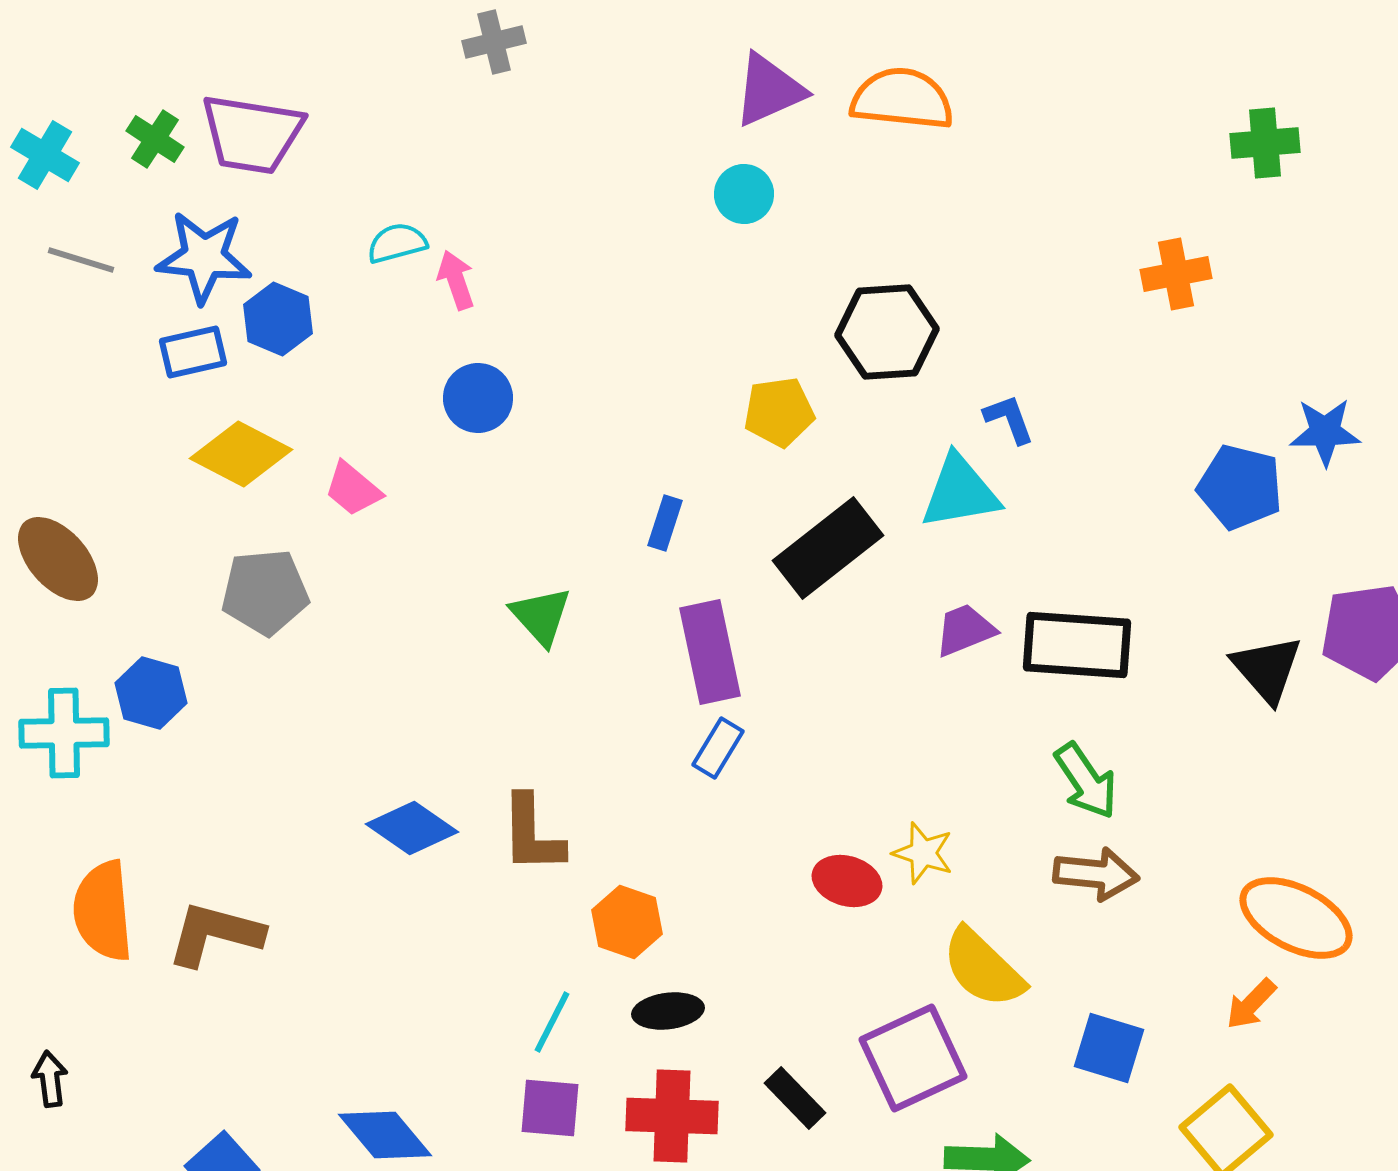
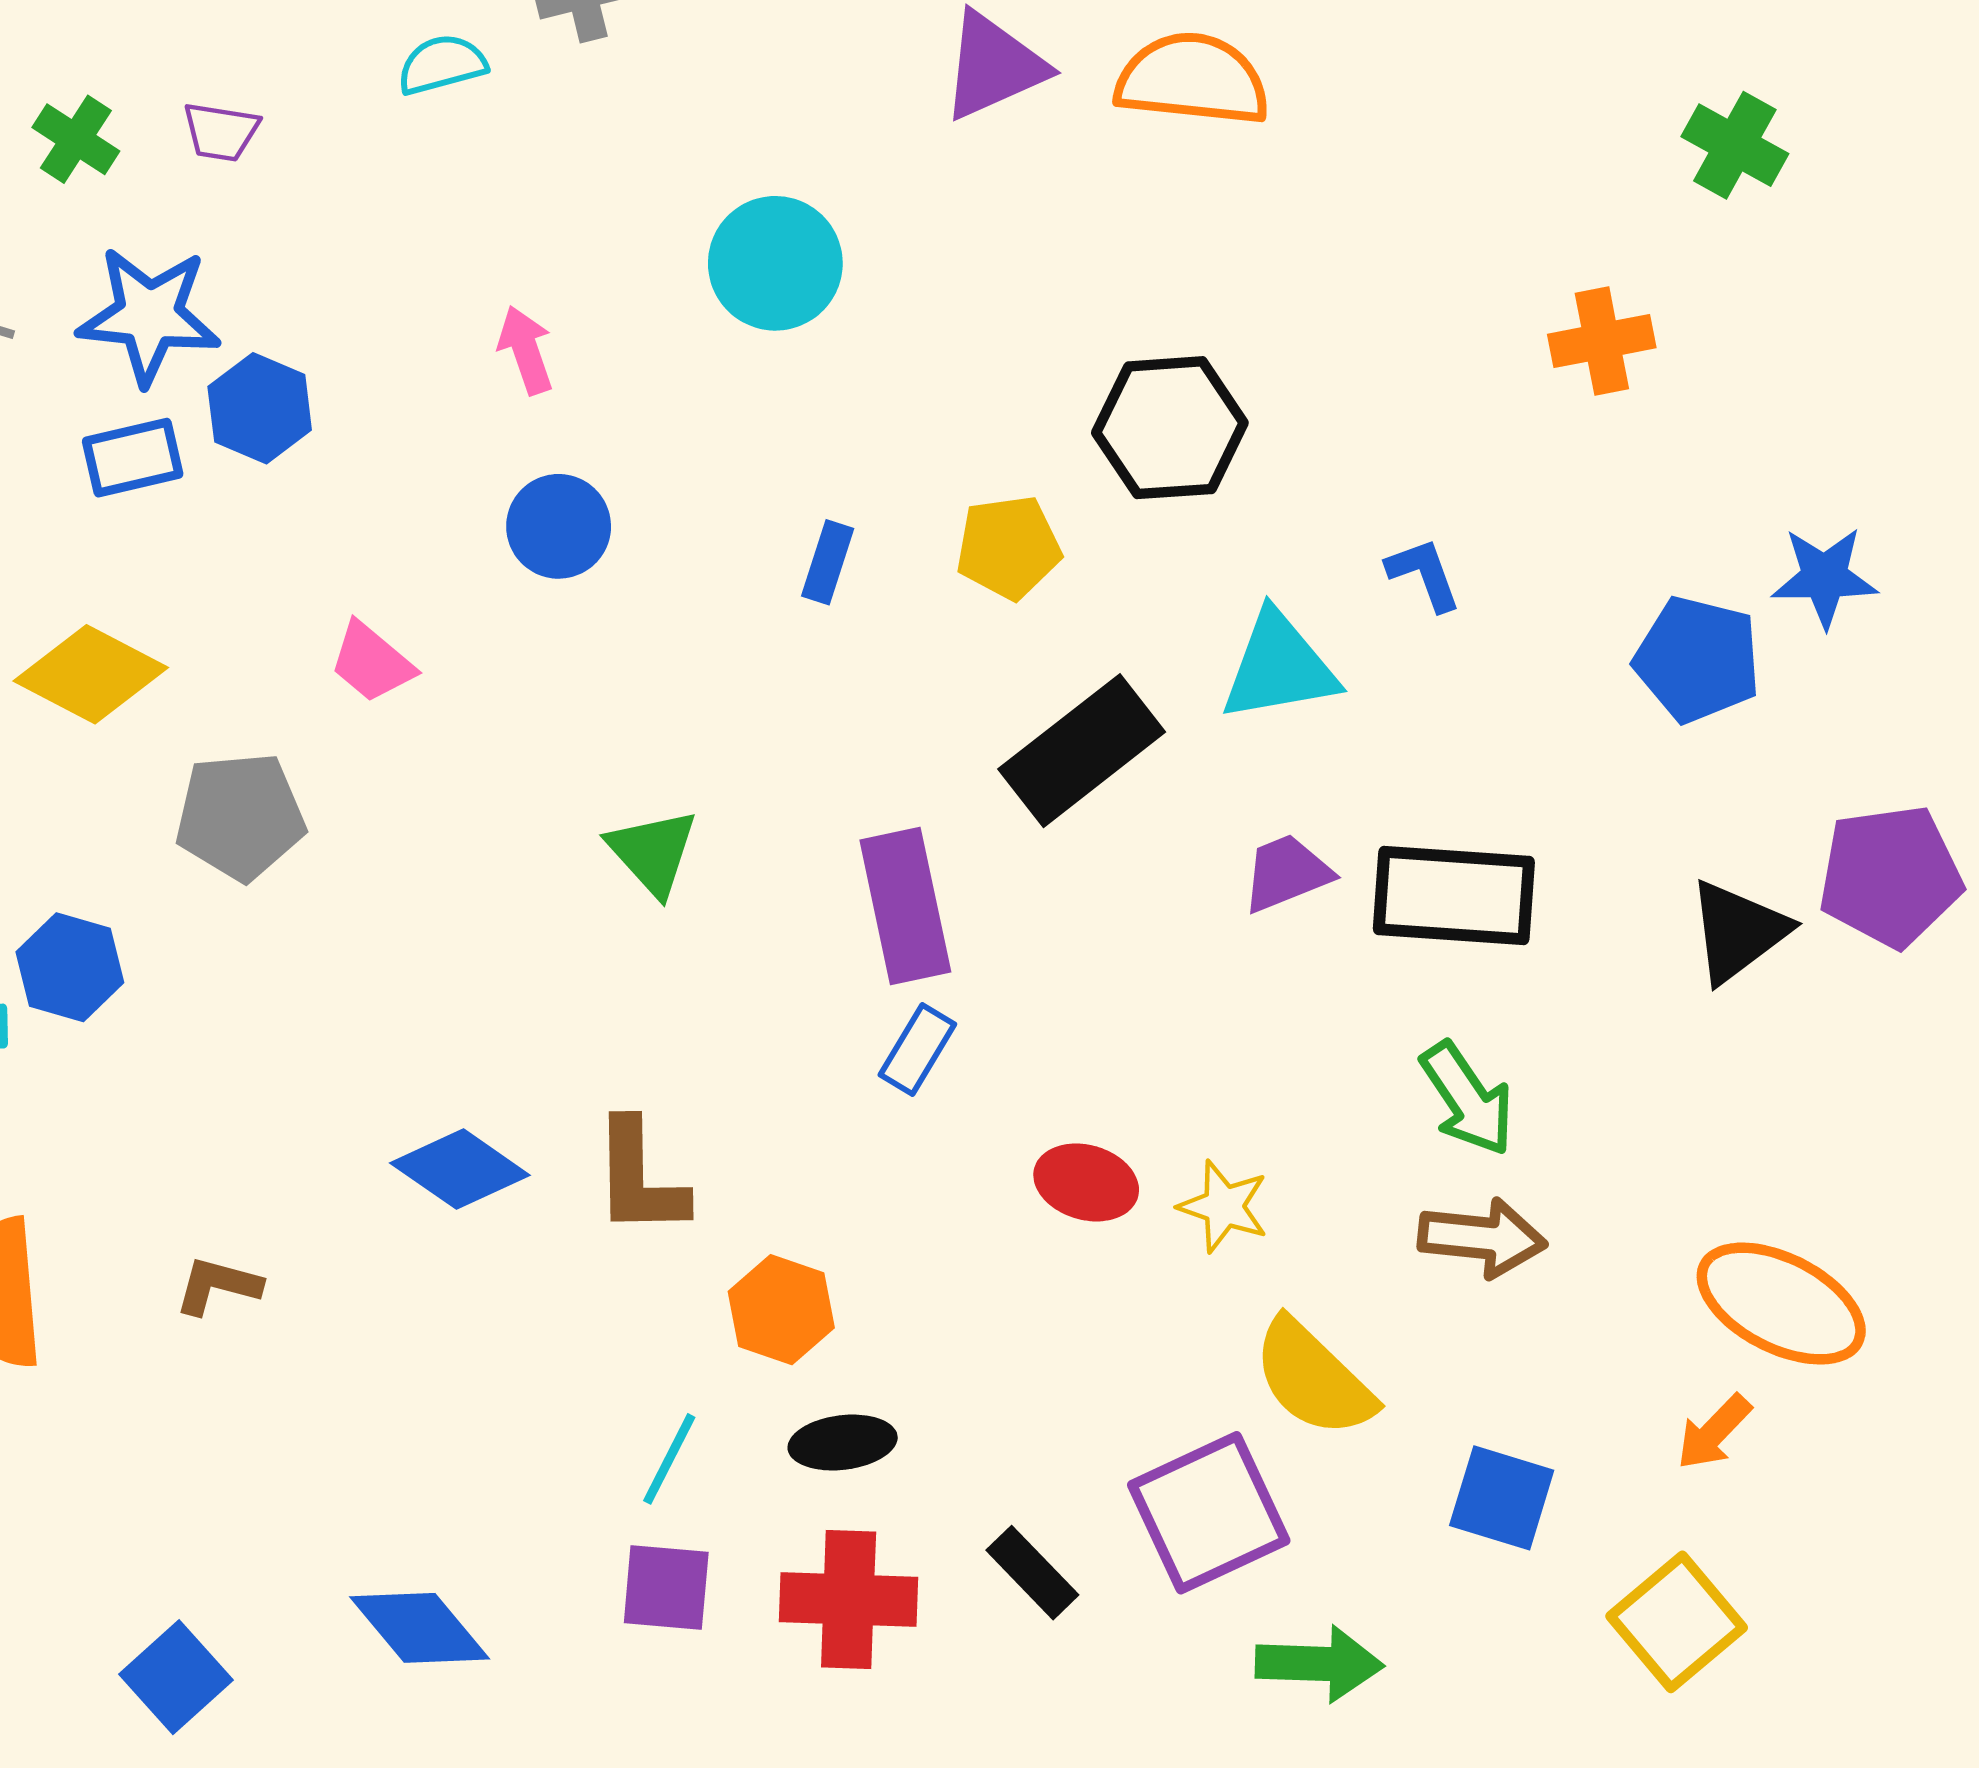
purple trapezoid: (252, 134) -> (221, 132), size x0.5
green cross: (1265, 143) -> (1735, 145), turned 34
cyan circle: (744, 194) -> (775, 263), moved, size x1.5
cyan semicircle: (397, 243) -> (442, 65), moved
blue L-shape: (1009, 419) -> (1424, 574), moved
yellow diamond: (241, 454) -> (91, 674), moved
blue rectangle: (665, 523) -> (828, 562), moved
black triangle: (1267, 669) -> (1738, 931), turned 34
red ellipse: (847, 881) -> (1086, 1182), moved
brown L-shape: (215, 934) -> (218, 1286), moved, size x0.6

